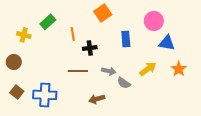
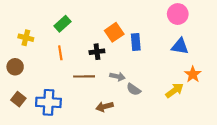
orange square: (103, 13) -> (114, 32), moved
pink circle: (154, 21) -> (178, 14), moved
green rectangle: (48, 22) -> (62, 24), moved
orange line: (73, 34) -> (60, 53), moved
yellow arrow: (148, 69) -> (175, 90), moved

